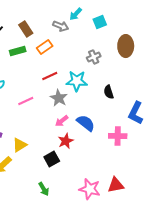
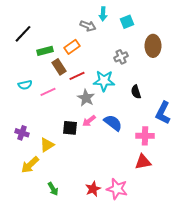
cyan arrow: (76, 14) -> (103, 14), turned -40
brown rectangle: (26, 29) -> (59, 67), moved
pink line: (26, 101) -> (48, 92), moved
red star: (66, 141) -> (93, 189), moved
black square: (52, 159) -> (70, 128), moved, turned 35
red triangle: (116, 185) -> (143, 162), moved
green arrow: (44, 189) -> (53, 189), moved

